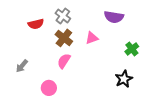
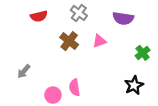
gray cross: (63, 16) -> (79, 13), moved
red semicircle: (36, 24) -> (39, 16), moved
pink semicircle: (64, 61) -> (75, 87), moved, turned -42

